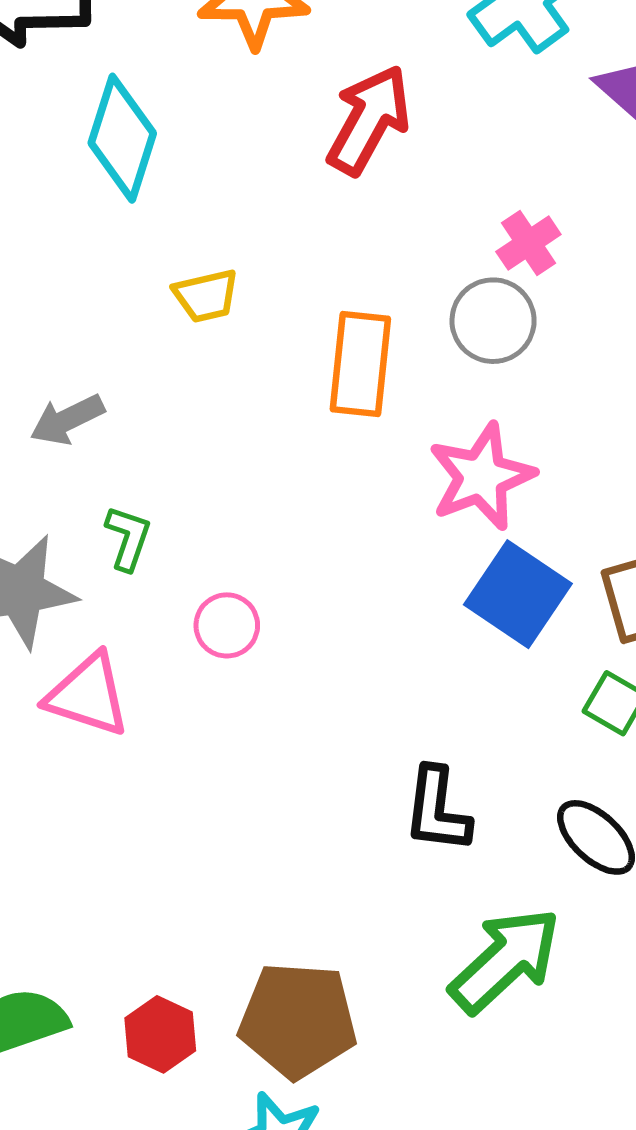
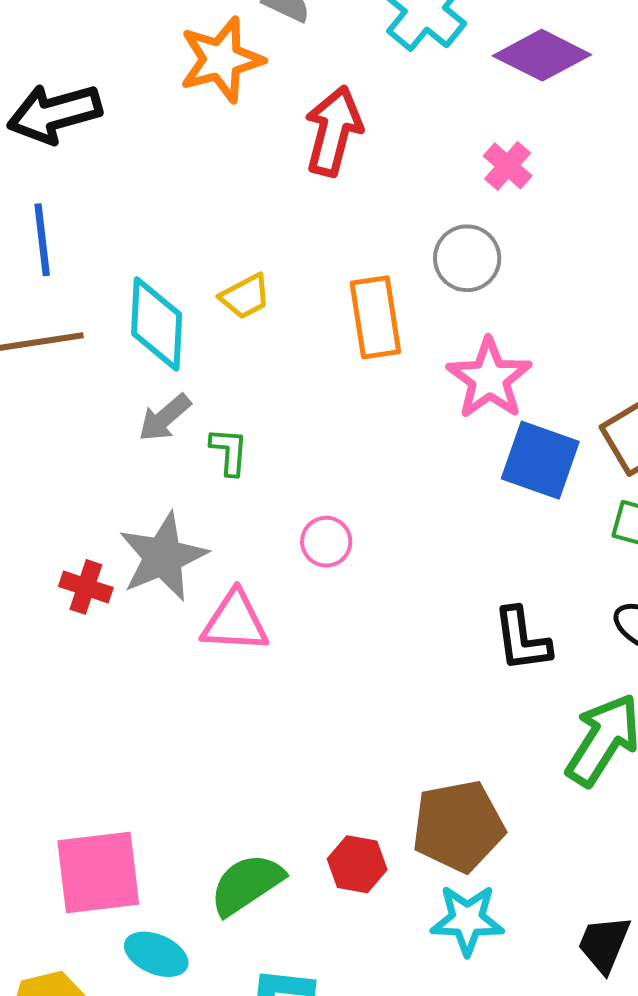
cyan diamond: (122, 138) -> (157, 324), moved
pink cross: (528, 243) -> (508, 166), moved
green L-shape: (128, 538) -> (229, 451), moved

